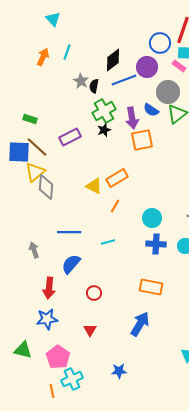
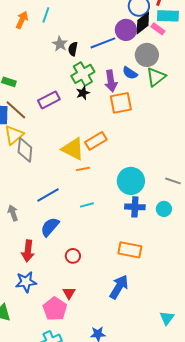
black diamond: (113, 60) -> (143, 23), moved
yellow triangle: (94, 186) -> (73, 149), size x1.4
orange line: (115, 206) -> (83, 169), moved, turned 48
cyan circle: (152, 218) -> (131, 181), size x1.4
blue line: (69, 232) -> (48, 195), turned -30
pink pentagon: (58, 357) -> (55, 309), moved

